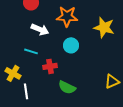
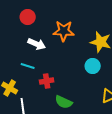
cyan circle: (71, 45) -> (93, 66), moved

